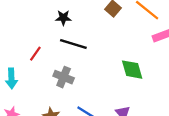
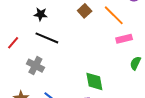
green diamond: (132, 70) -> (94, 81), moved

